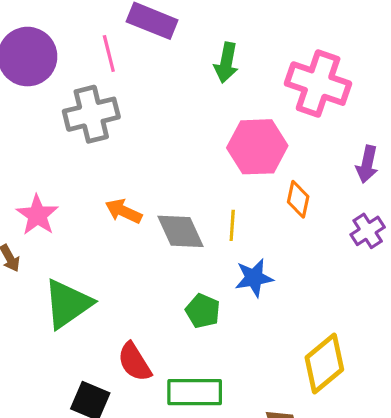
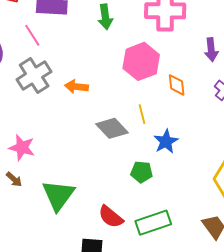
orange arrow: (123, 211) -> (76, 87), moved

